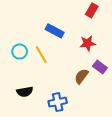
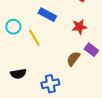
cyan circle: (20, 52) -> (13, 27), moved

